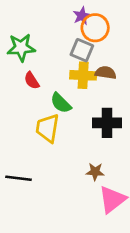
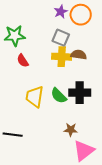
orange circle: (95, 28) -> (81, 15), moved
green semicircle: (61, 103) -> (59, 96), moved

